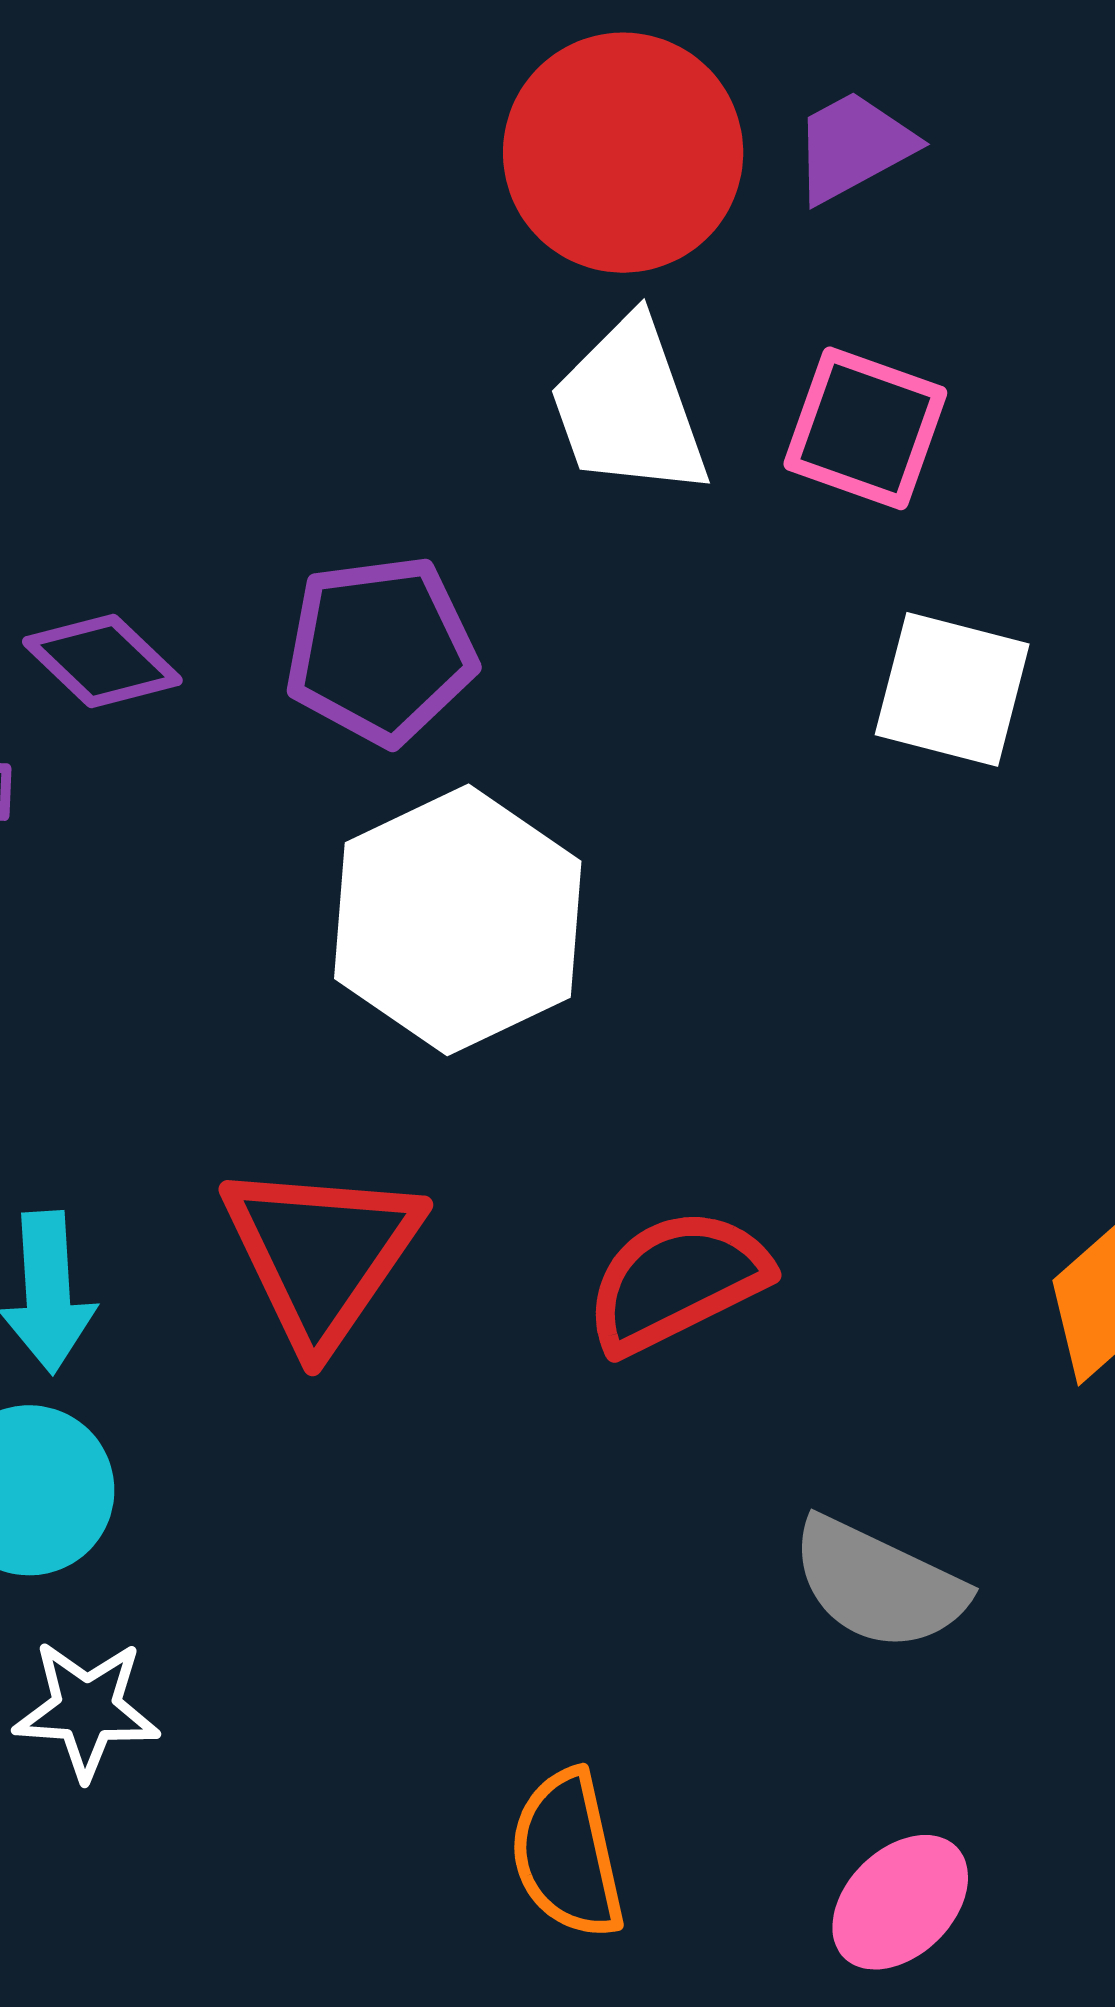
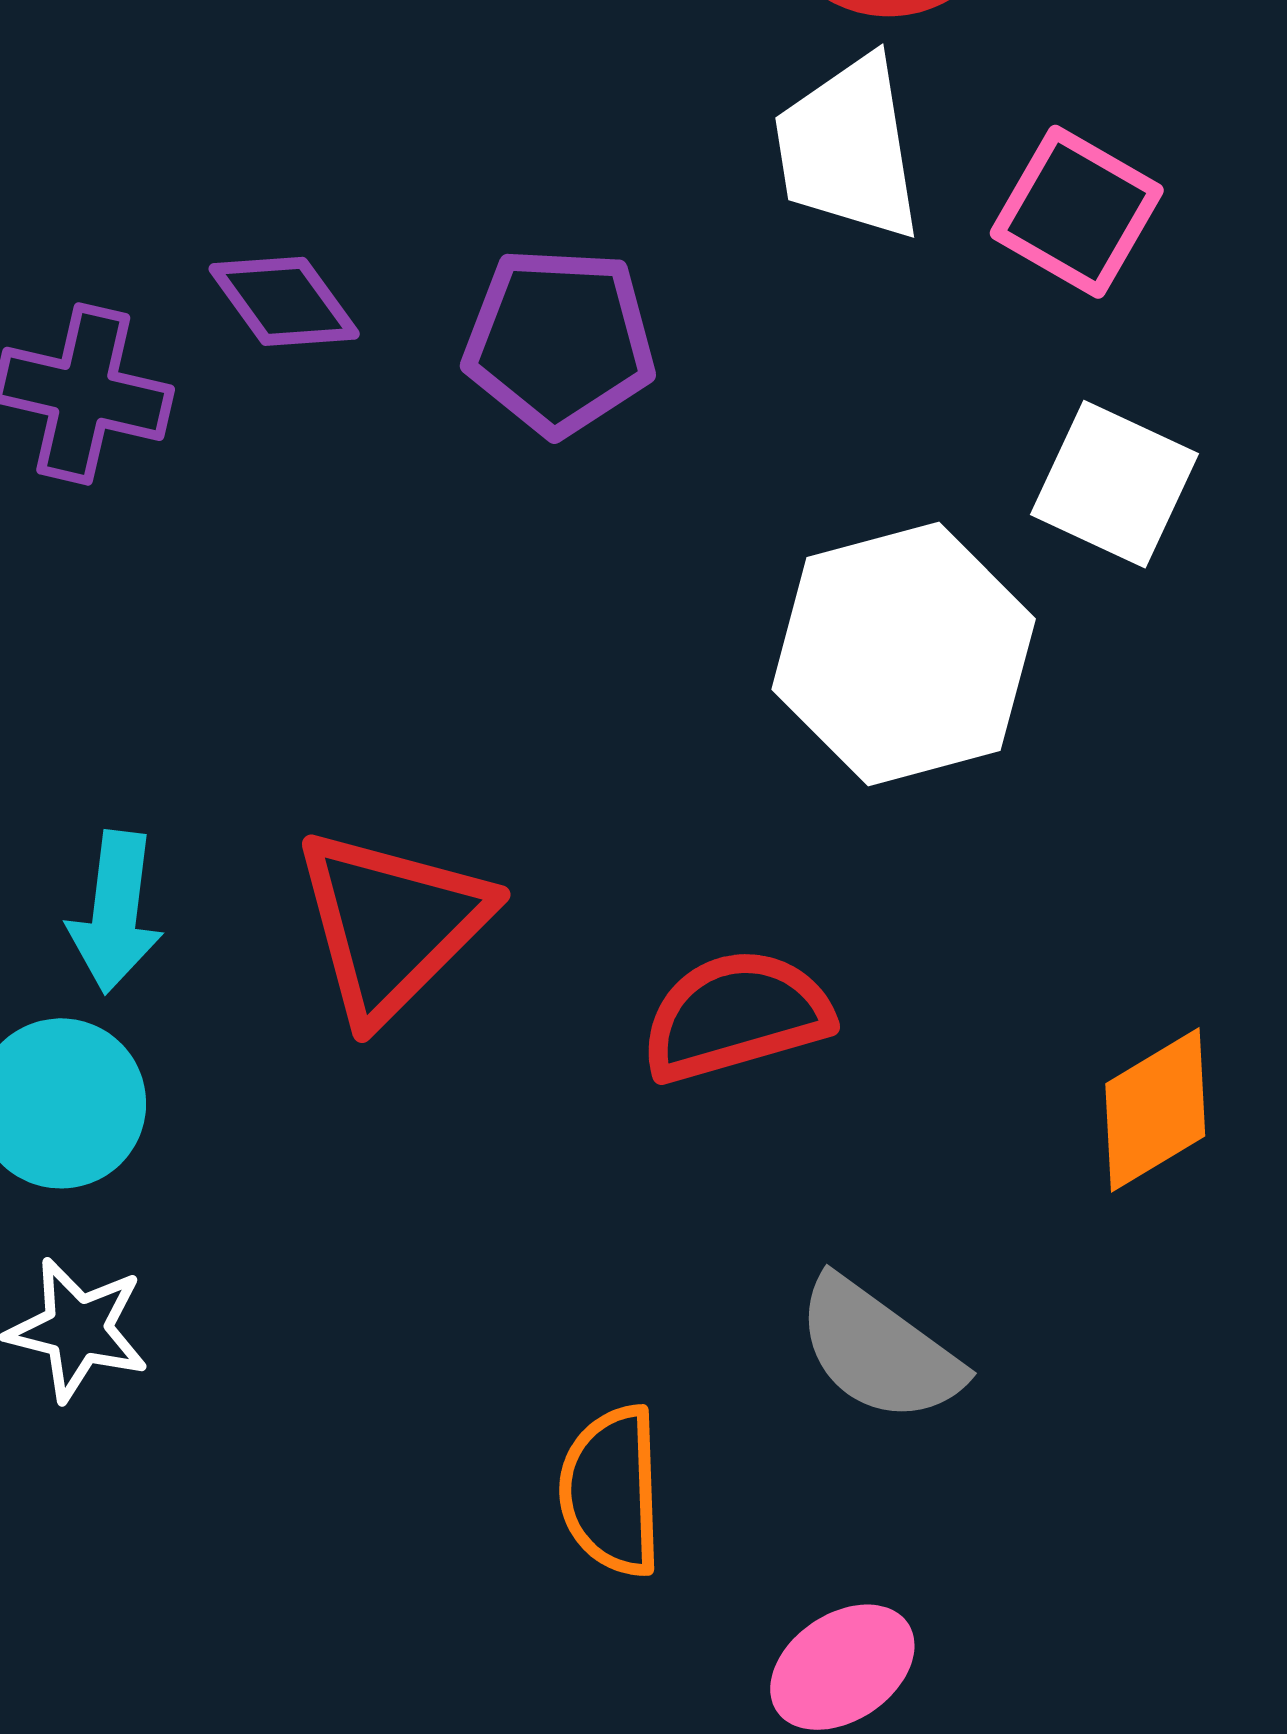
white hexagon: (458, 920) -> (904, 654), moved
orange semicircle: (567, 1854) -> (611, 1491), moved

